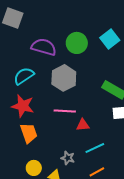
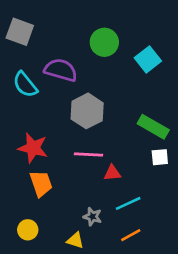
green circle: (77, 43) -> (104, 42), moved
cyan semicircle: (24, 76) -> (25, 85), moved, turned -95
yellow circle: (34, 168) -> (28, 230), moved

